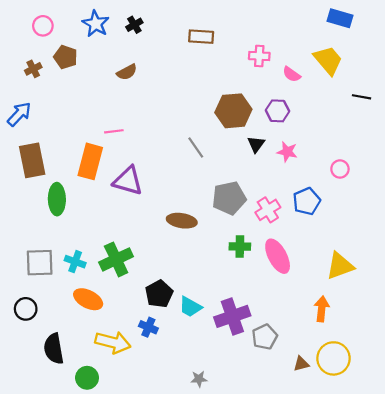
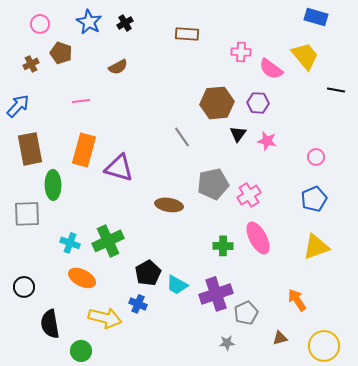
pink semicircle: (292, 74) -> (271, 69), size x1.4
pink line: (114, 131) -> (81, 101), moved
blue pentagon: (307, 201) -> (314, 199), moved
green cross: (240, 246) -> (223, 246), moved
gray square: (40, 263) -> (27, 214), moved
orange arrow: (322, 309) -> (297, 300), moved, turned -40
yellow circle: (333, 358) -> (324, 346), moved
gray star: (199, 379) -> (227, 343), moved

